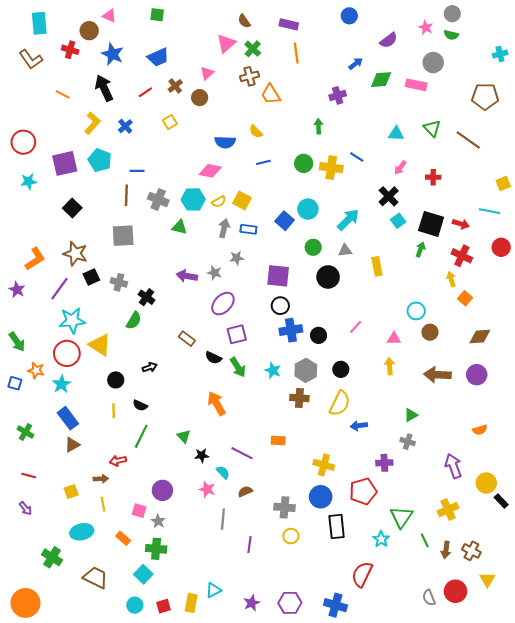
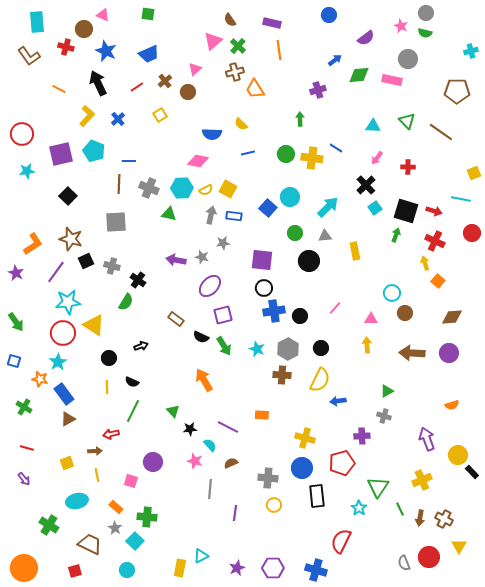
orange star: (36, 370) -> (40, 379), moved
gray star: (158, 521) -> (115, 528), moved
red square: (163, 606) -> (75, 571), moved

